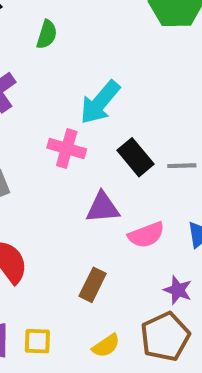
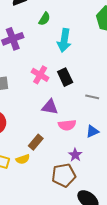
cyan arrow: (100, 102) -> (64, 40), moved, turned -45
black rectangle: (136, 157) -> (65, 77), moved
yellow semicircle: (106, 346) -> (23, 159), moved

